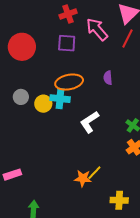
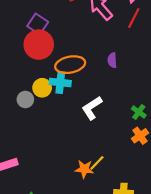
purple square: (67, 43) -> (38, 24), moved, turned 30
red circle: (22, 47) -> (39, 45), moved
gray circle: (21, 97) -> (25, 99), moved

